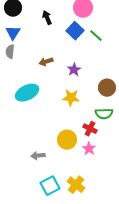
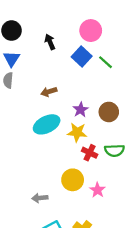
purple star: (74, 70) -> (81, 110), moved
brown circle: (107, 88) -> (109, 112), moved
cyan ellipse: (27, 93) -> (47, 124), moved
red cross: (90, 129) -> (90, 153), moved

